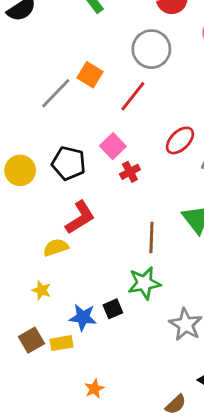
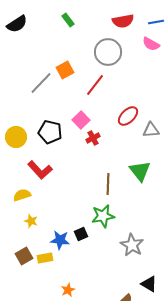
orange square: (90, 75) -> (65, 70), turned 30
red L-shape: (80, 217) -> (40, 170), moved, turned 80
yellow semicircle: (56, 247) -> (22, 195), moved

